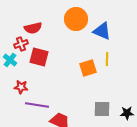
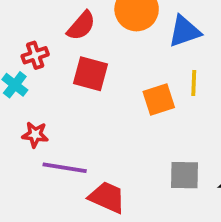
red semicircle: (33, 28) -> (81, 26), moved, turned -36
blue triangle: (102, 31) -> (185, 31), turned -42
red square: (39, 57) -> (90, 74), moved

